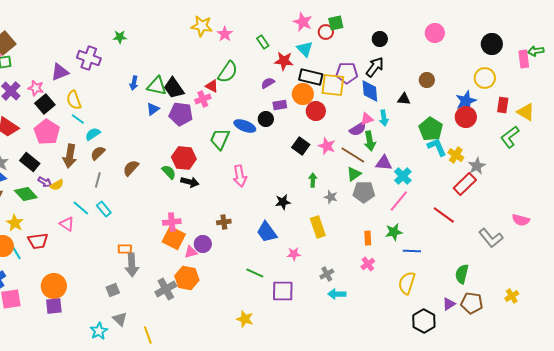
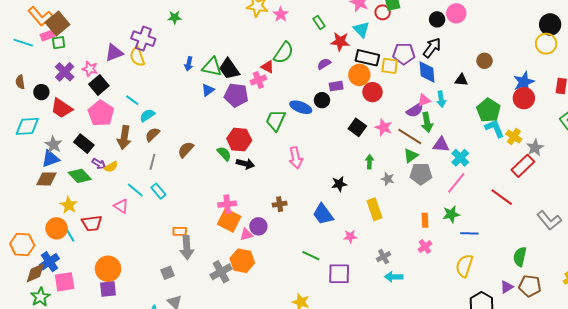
pink circle: (435, 33) -> (456, 13), moved
yellow circle: (485, 78) -> (546, 44), moved
yellow square: (333, 85) -> (390, 66), size x0.7
yellow semicircle: (74, 100) -> (137, 57), moved

